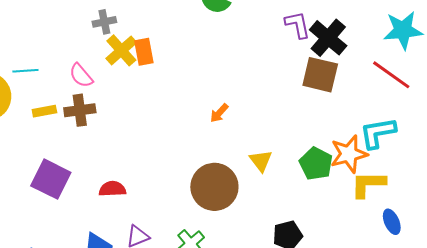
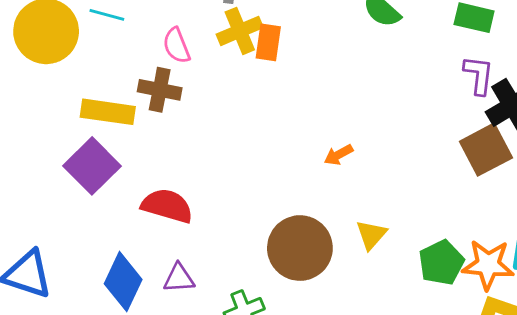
brown square: (320, 75) -> (486, 150), turned 30
yellow rectangle: (44, 111) -> (108, 112), moved, size x1.6
red semicircle: (112, 189) -> (167, 206), size x1.4

